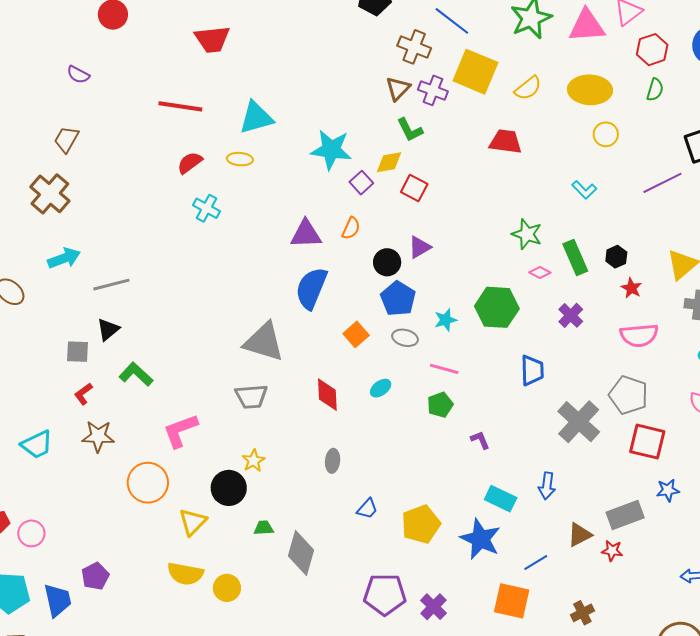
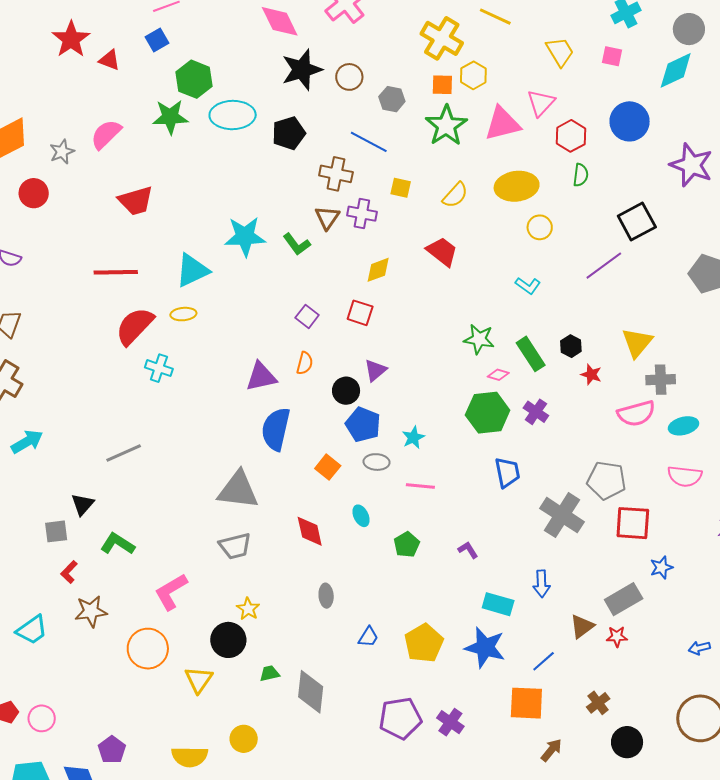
yellow square: (475, 72) -> (401, 188), size x0.5
green L-shape: (410, 130) -> (297, 244), moved
red trapezoid: (506, 142) -> (442, 252), turned 40
cyan star: (331, 150) -> (245, 236), moved
yellow diamond: (389, 162) -> (378, 270), moved
red semicircle: (190, 163) -> (135, 326), size x1.6
gray line: (111, 285) -> (124, 453), moved
green hexagon: (497, 307) -> (488, 413), moved
pink semicircle: (639, 335) -> (636, 413), moved
cyan ellipse: (381, 388) -> (361, 516), turned -70
green pentagon: (440, 405) -> (407, 545), moved
yellow semicircle: (185, 574) -> (190, 757), moved

